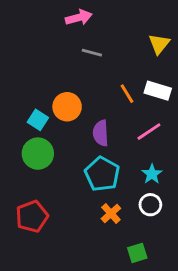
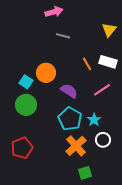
purple semicircle: (101, 133) -> (69, 91), turned 126
cyan star: (152, 174) -> (94, 120), moved
orange cross: (111, 213) -> (76, 146), size x1.5
green square: (137, 253) -> (85, 173), moved

